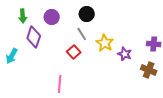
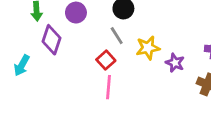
yellow star: (105, 43) -> (148, 48), turned 30
pink line: (60, 84) -> (108, 87), moved

